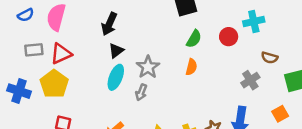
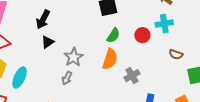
orange semicircle: (191, 67) -> (110, 59), size x1.5
cyan ellipse: (116, 77) -> (20, 78), moved
gray cross: (250, 80) -> (132, 76), moved

